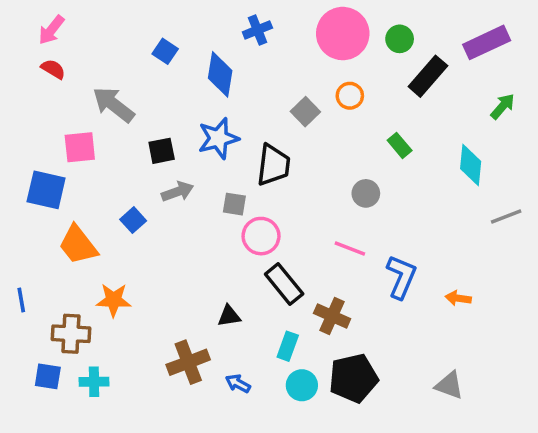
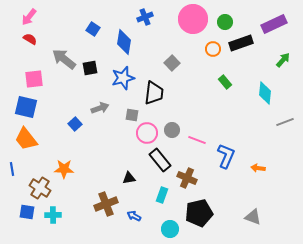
black rectangle: (428, 76) -> (241, 43), turned 30
orange circle: (350, 96) -> (213, 49), moved
pink square: (80, 147) -> (34, 79), moved
black square: (162, 151) -> (90, 68), moved
gray circle: (366, 193) -> (172, 130), moved
orange trapezoid: (78, 245) -> (26, 139), moved
brown cross: (71, 334) -> (40, 188), turned 30
cyan circle: (302, 385) -> (170, 229), moved

